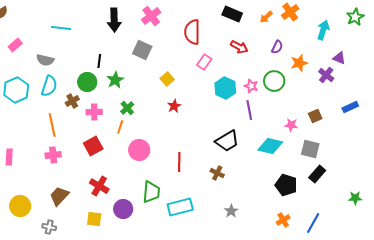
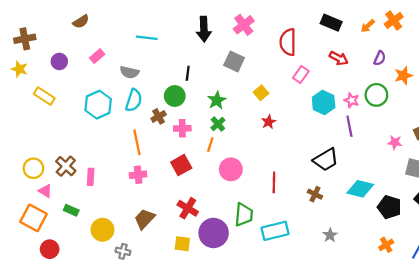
green star: (115, 80) -> (217, 100), moved
cyan diamond: (270, 146) -> (360, 189), moved
purple circle: (123, 209) -> (214, 233), size x1.4
gray cross: (49, 227) -> (123, 251), moved

